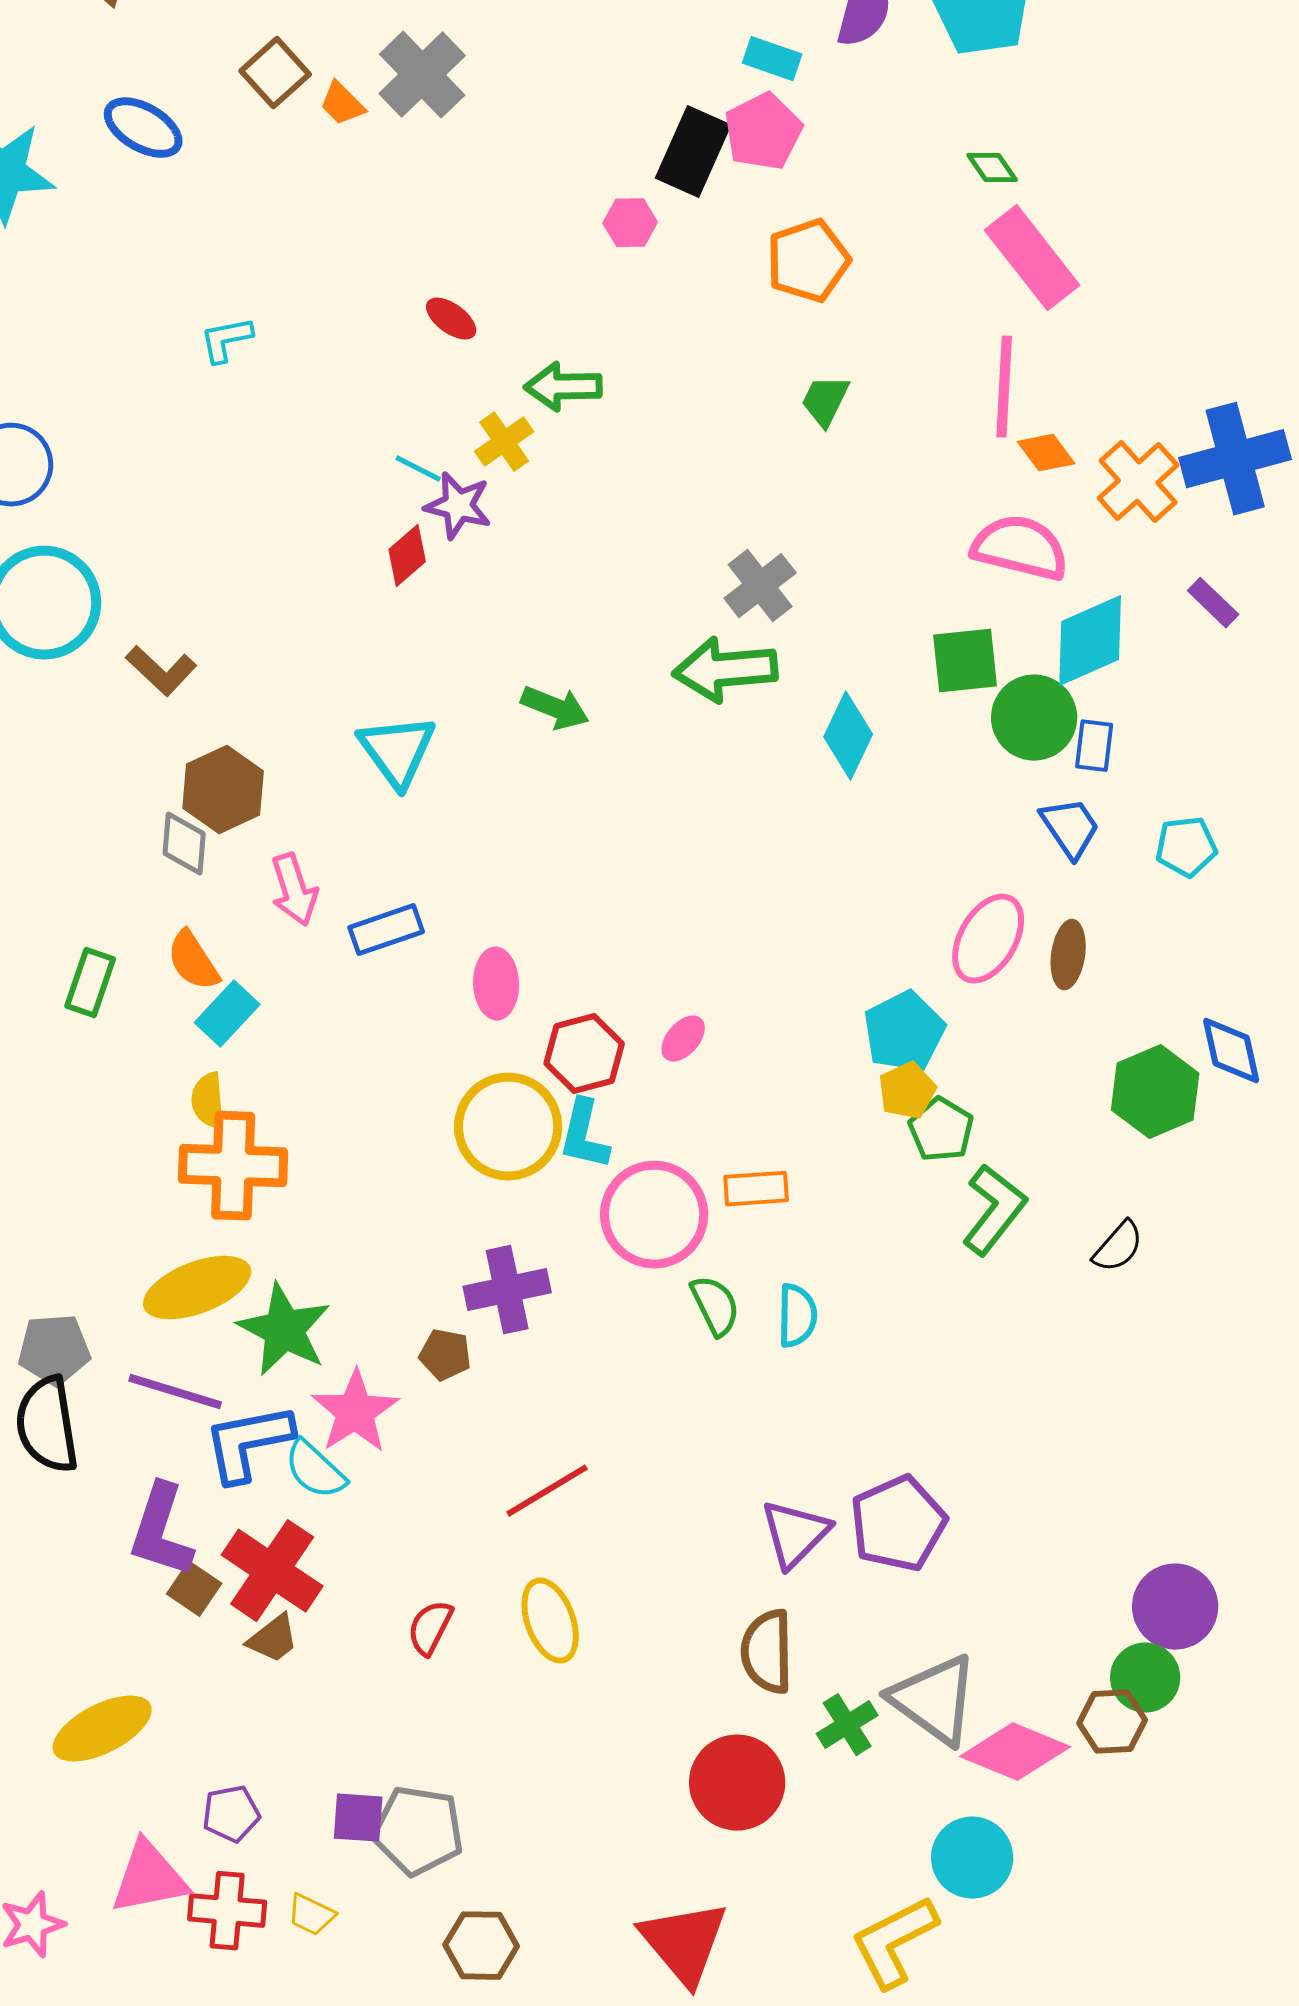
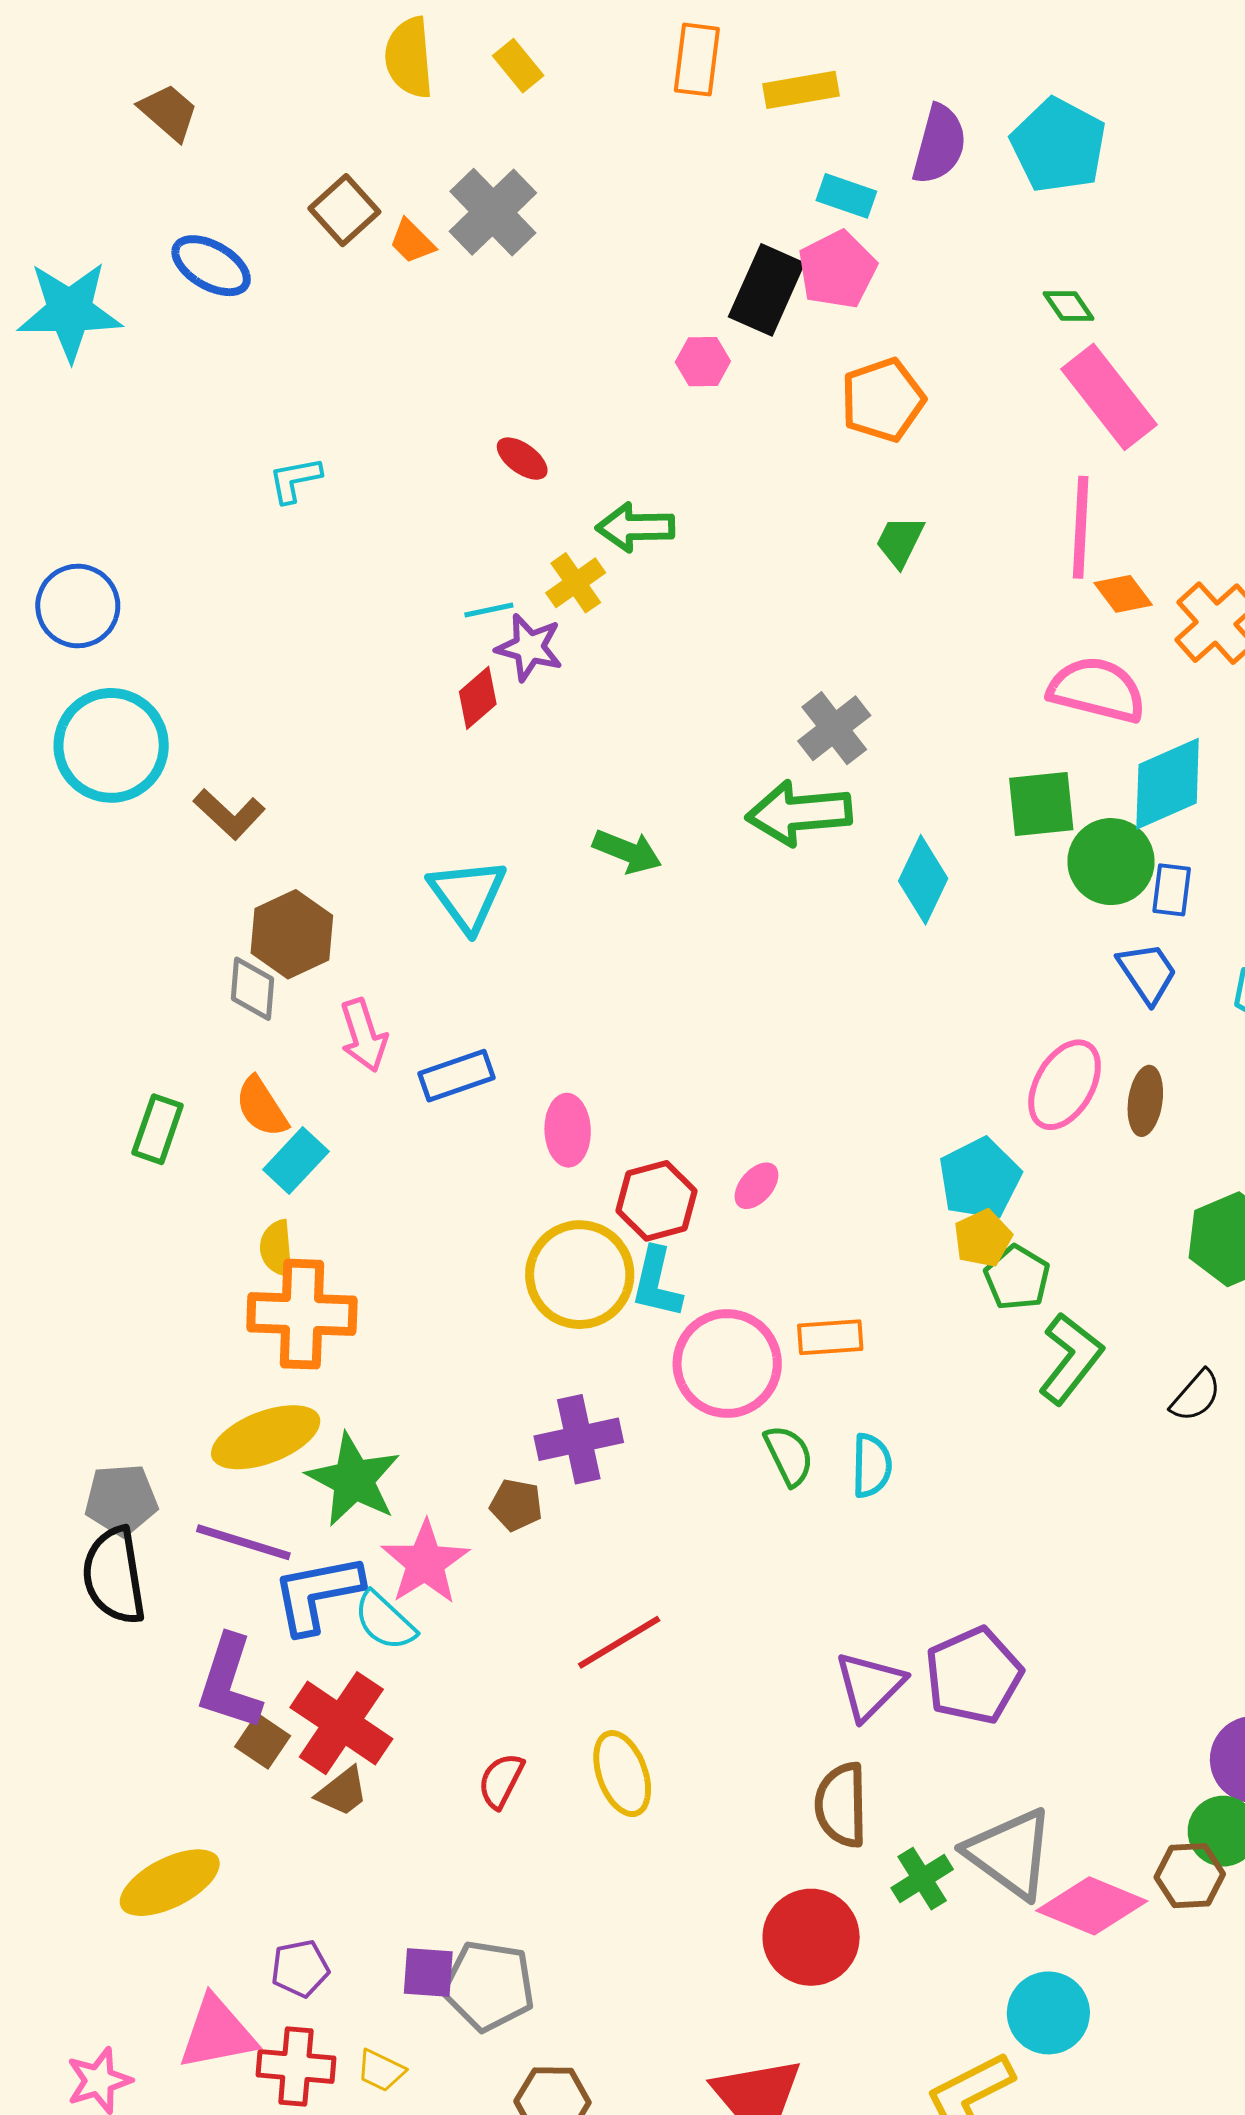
cyan line: (418, 469) -> (489, 610), turned -39

